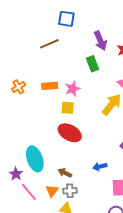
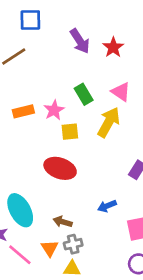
green rectangle: (92, 64) -> (84, 94), moved
yellow square: (68, 108) -> (70, 132), moved

